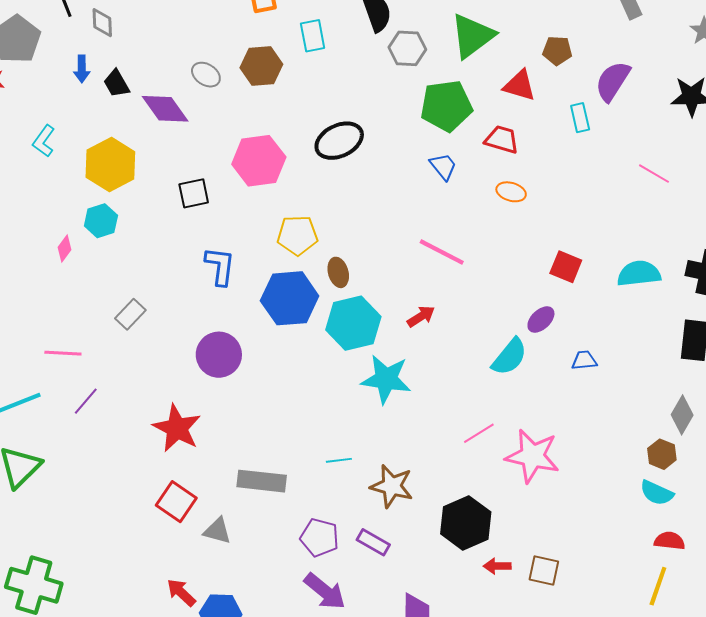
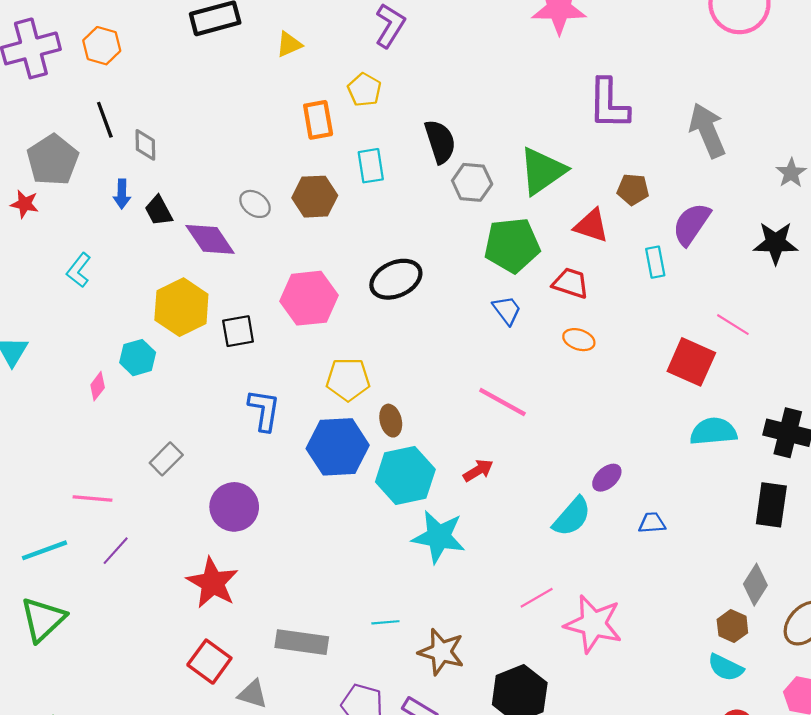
yellow hexagon: (110, 164) -> (181, 307), moved
red square: (566, 267) -> (691, 362), moved, size x1.4
purple circle: (219, 355) -> (234, 507), moved

